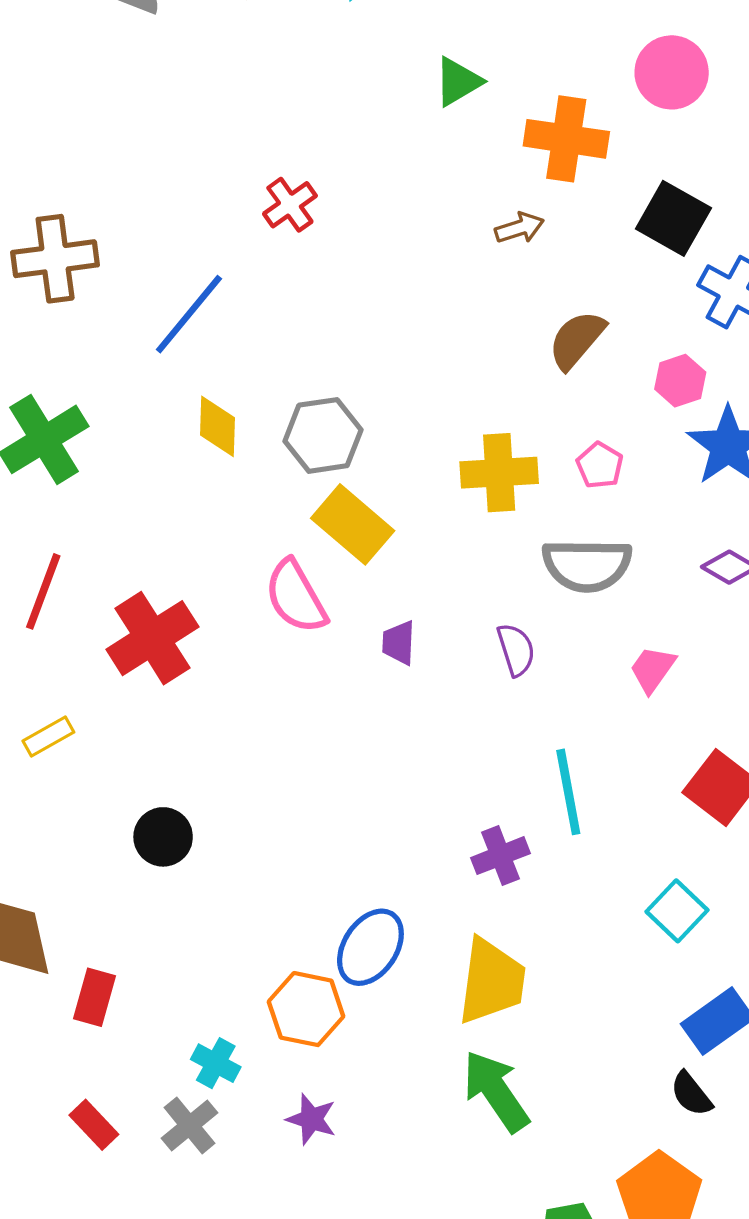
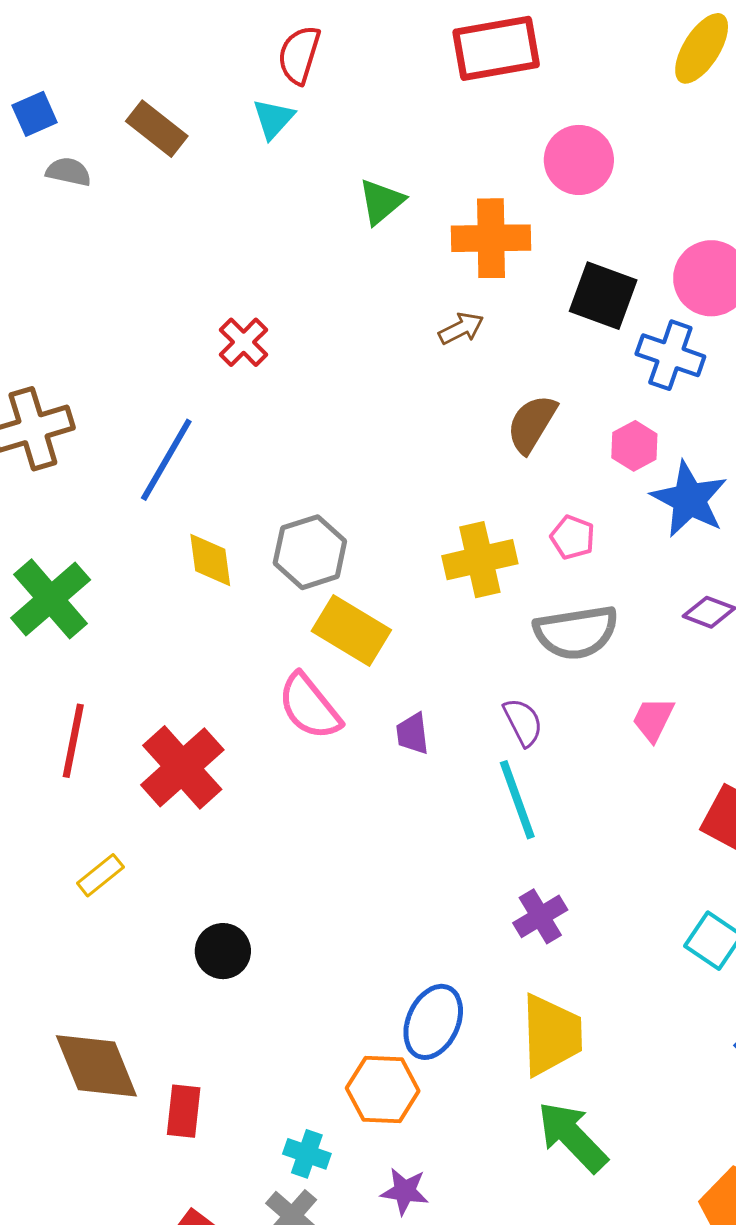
cyan line: (568, 792) -> (517, 800), moved

